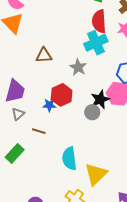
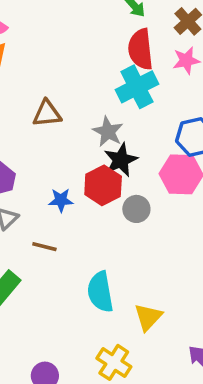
red hexagon: (62, 95) -> (103, 185), moved
black star: (100, 99) -> (121, 160), moved
yellow triangle: (96, 174) -> (148, 317), size x0.7

